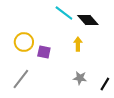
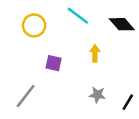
black diamond: (88, 20) -> (122, 24), moved
yellow circle: (24, 42) -> (34, 25), moved

